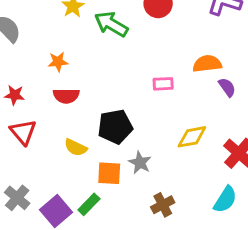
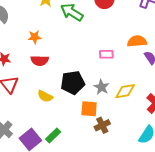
gray star: (140, 163) -> (101, 87), moved
orange square: (109, 173) -> (89, 109), moved
brown cross: (163, 205) -> (102, 125), moved

